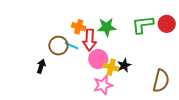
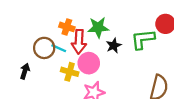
green L-shape: (143, 25) -> (143, 39), moved
black star: (124, 65) -> (114, 46), moved
yellow cross: (111, 67) -> (70, 72), moved

